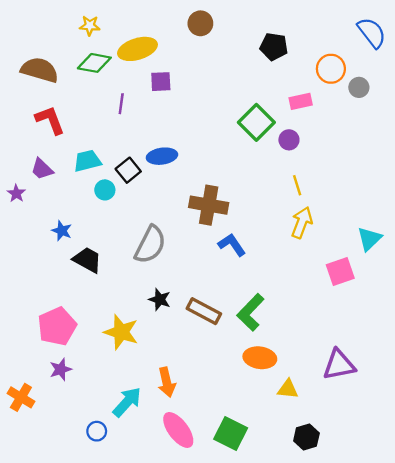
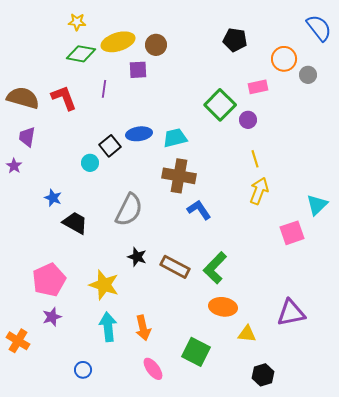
brown circle: (200, 23) -> (156, 45), moved
brown semicircle: (40, 70) -> (23, 98), moved
red L-shape: (50, 120) -> (64, 98), moved
cyan trapezoid: (87, 161) -> (175, 138), moved
purple trapezoid: (42, 169) -> (27, 137), moved, turned 55
cyan arrow: (127, 402) -> (108, 327), moved, turned -48
pink ellipse: (178, 430) -> (153, 369), size x0.7
green square: (231, 433) -> (196, 352), moved

